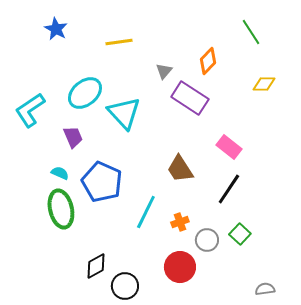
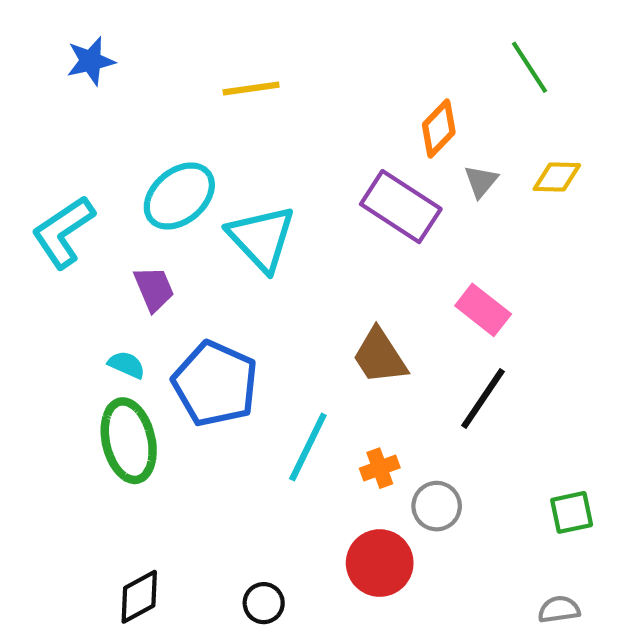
blue star: (56, 29) -> (91, 61), moved, turned 30
gray triangle: (164, 71) -> (481, 181), moved
green square: (240, 234) -> (572, 512), moved, turned 35
black diamond: (96, 266) -> (139, 597), moved
black circle: (125, 286) -> (264, 603), size x0.7

